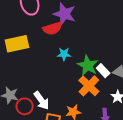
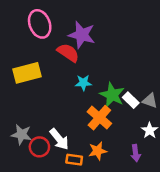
red semicircle: (52, 28) -> (68, 53), turned -126
orange cross: (89, 86) -> (99, 118), moved

